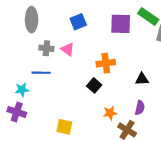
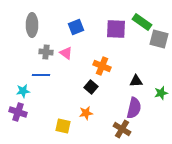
orange cross: (106, 63) -> (102, 66), turned 30
purple semicircle: (140, 108) -> (134, 108), size x1.5
orange star: (110, 113) -> (86, 113), moved

